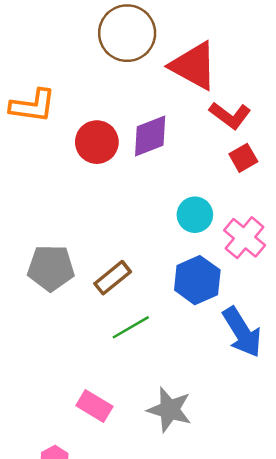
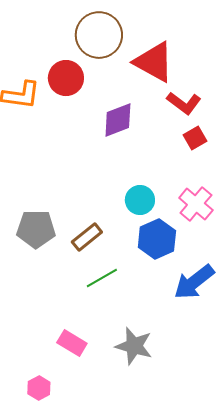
red circle: (97, 142) -> (66, 78), moved
cyan circle: (195, 215) -> (140, 200), moved
blue arrow: (242, 332) -> (194, 282), turned 84

